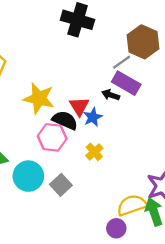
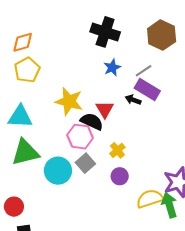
brown hexagon: (143, 42) -> (162, 35), moved
blue star: (93, 117) -> (112, 67), moved
gray square: (61, 185) -> (85, 163), moved
purple circle: (116, 228) -> (120, 176), moved

